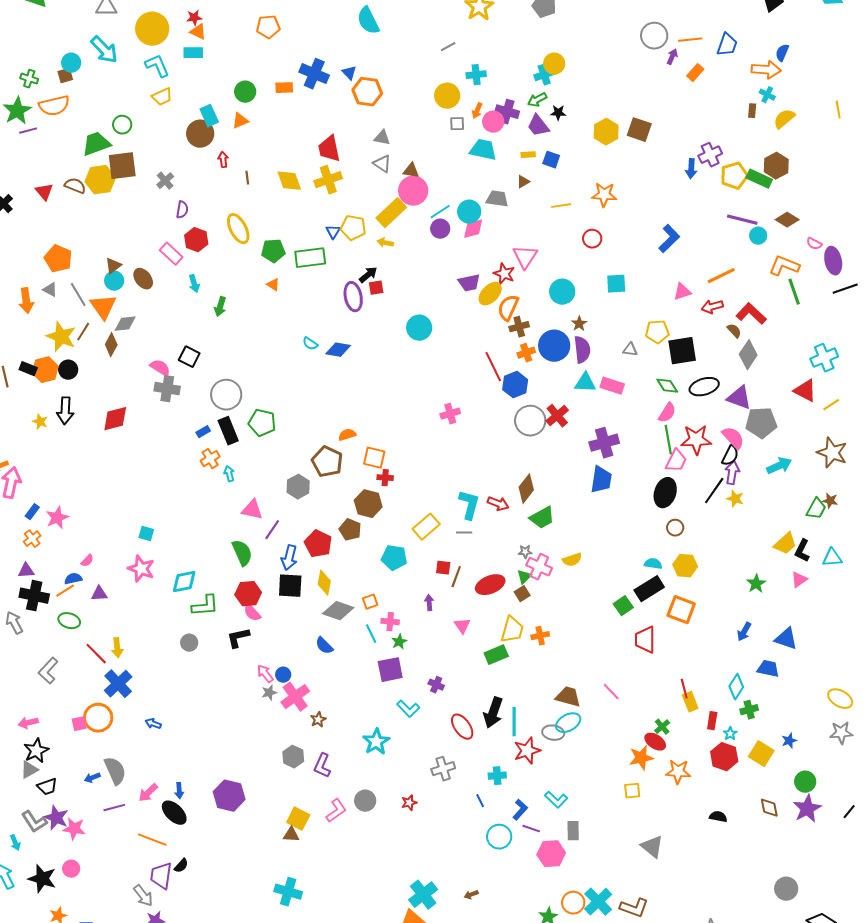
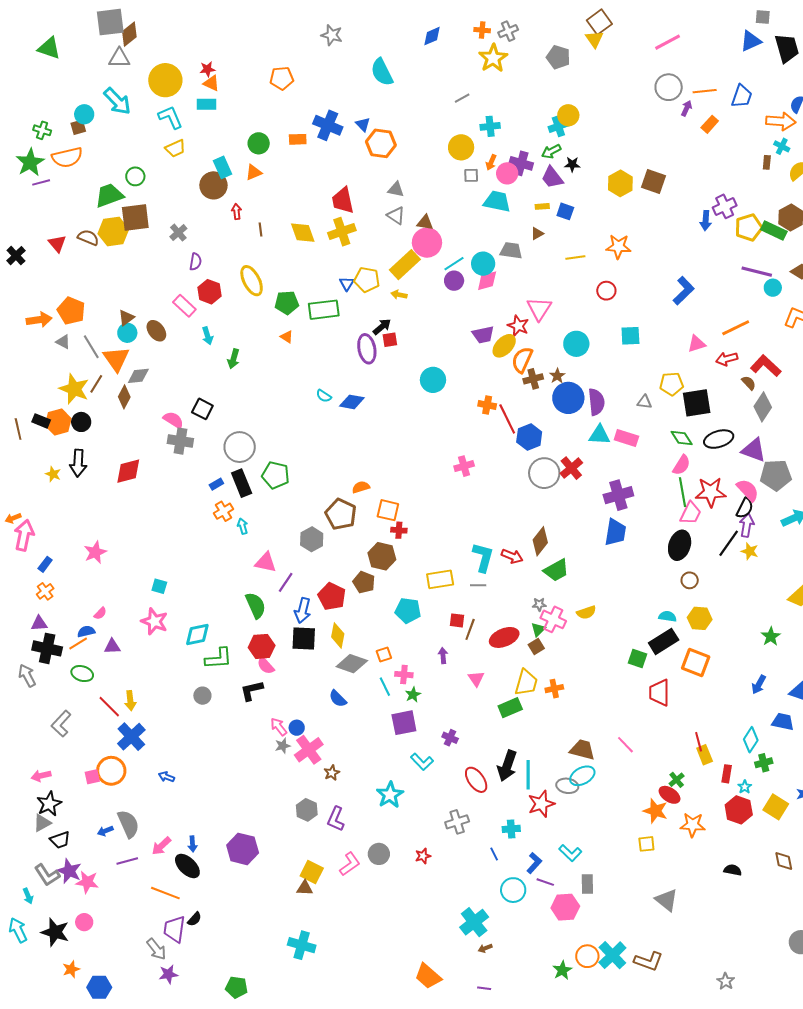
orange arrow: (26, 301) -> (39, 320), moved, turned -90
brown star: (579, 324) -> (557, 376), moved
orange cross: (526, 353) -> (487, 405), moved, turned 30
pink star: (57, 518) -> (95, 552), moved
yellow rectangle: (426, 527) -> (440, 579), turned 32
green square: (623, 606) -> (637, 659), turned -36
orange star: (641, 758) -> (656, 811), turned 30
cyan cross: (423, 895) -> (474, 922), moved

